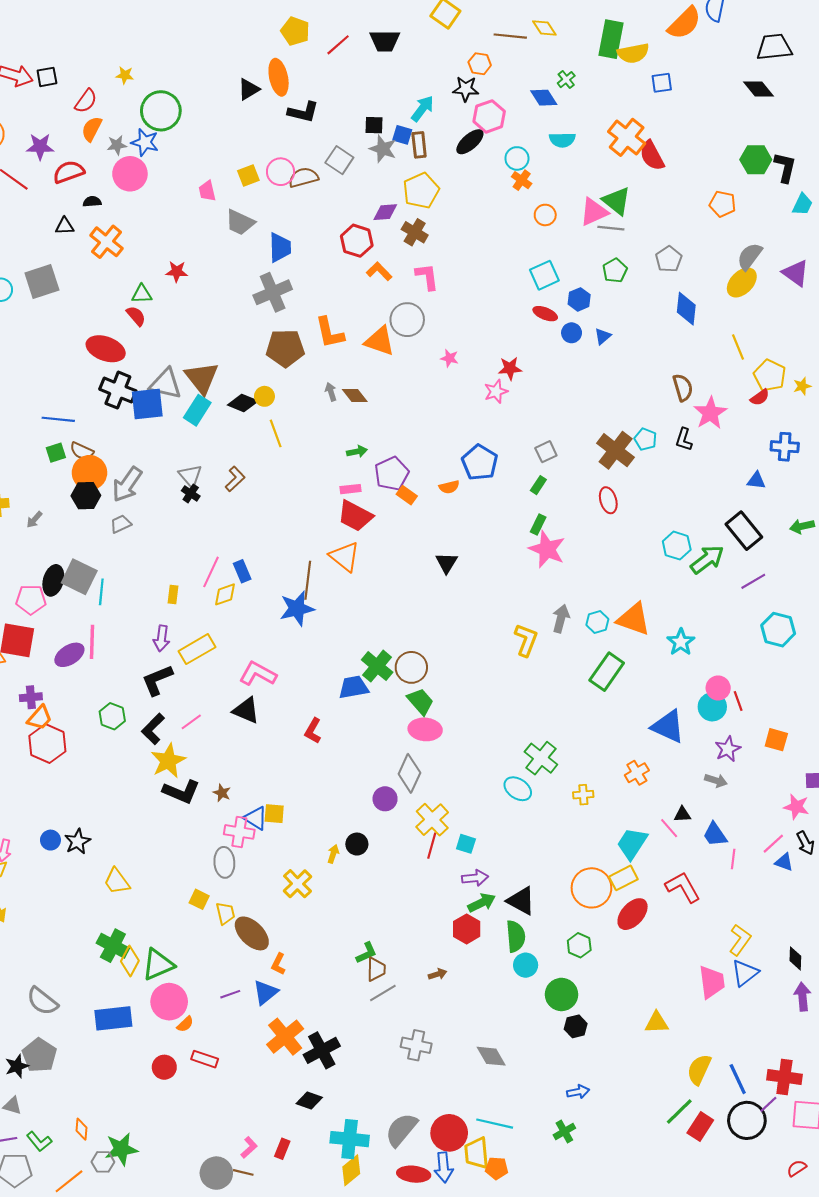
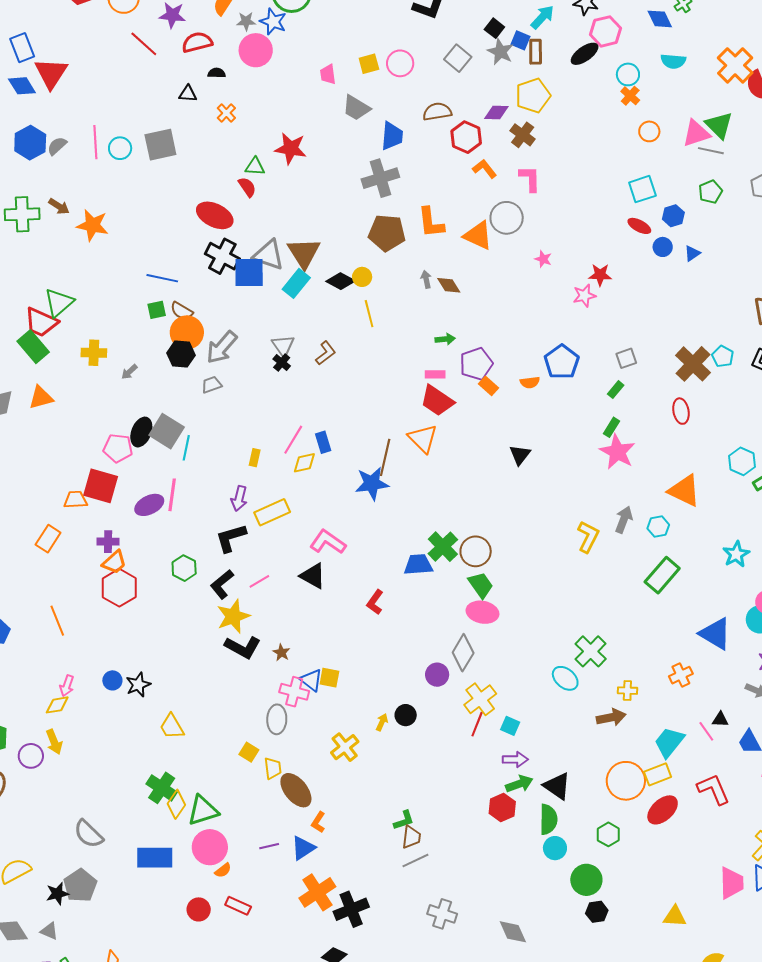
black square: (374, 125) -> (494, 28), turned 30
brown semicircle: (303, 177) -> (437, 112), moved
orange cross: (106, 242) -> (226, 113), size x0.6
red star: (177, 271) -> (291, 148), size x1.5
orange triangle: (634, 619) -> (684, 491), moved
brown arrow: (438, 974) -> (611, 717), moved, size x1.6

